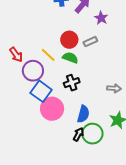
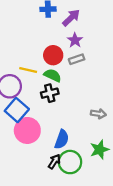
purple star: (101, 18) -> (75, 40), moved
yellow line: (48, 55) -> (28, 70), turned -35
black cross: (72, 83) -> (50, 93), moved

